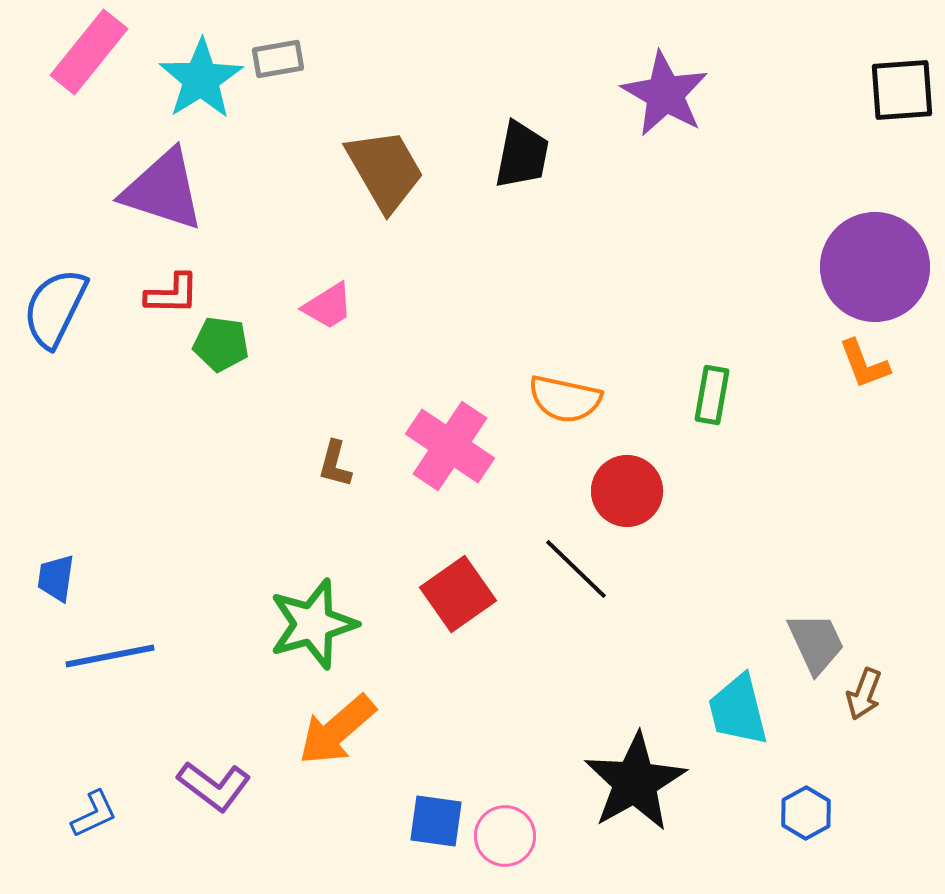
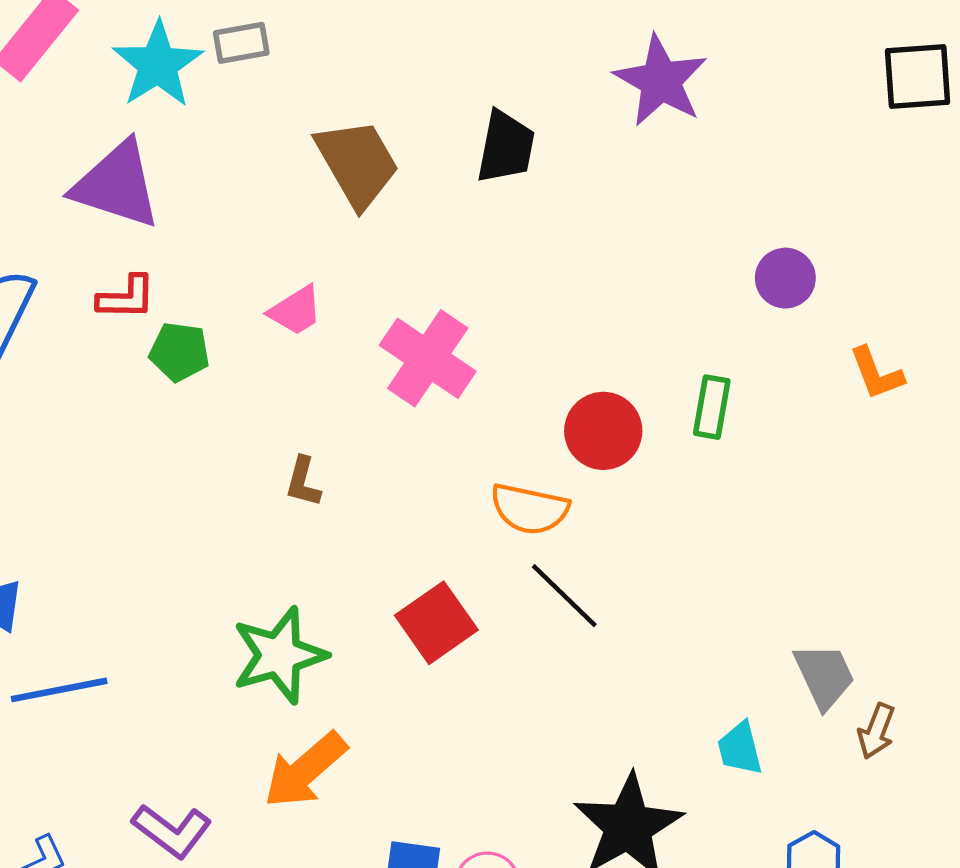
purple circle: (875, 267) -> (785, 278), moved, size x0.5
orange semicircle: (565, 399) -> (530, 509), moved
pink cross: (450, 446) -> (428, 358), moved
red circle: (627, 491) -> (603, 431), moved
cyan trapezoid: (738, 710) -> (740, 748), size x0.7

